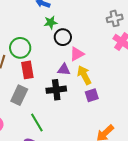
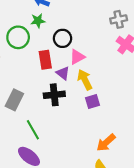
green star: (51, 22) -> (38, 21), moved
green circle: (20, 48) -> (18, 37), moved
purple triangle: (64, 69) -> (63, 73), turned 32
red rectangle: (27, 70) -> (45, 60), moved

